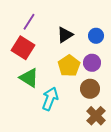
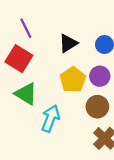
purple line: (29, 22) -> (26, 28), turned -60

